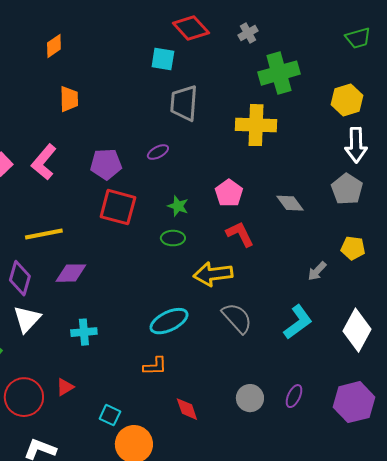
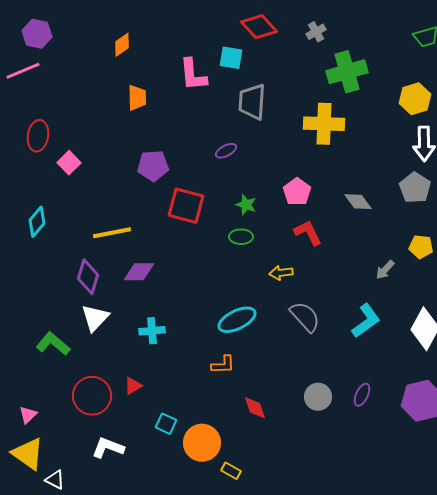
pink L-shape: (44, 162) -> (193, 75), moved, turned -45
purple pentagon: (106, 164) -> (153, 166), moved
yellow arrow: (213, 274) -> (281, 273), size x0.6
cyan square: (110, 415) -> (166, 424), moved

